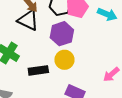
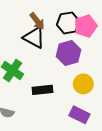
yellow circle: (64, 60) -> (83, 84), moved

